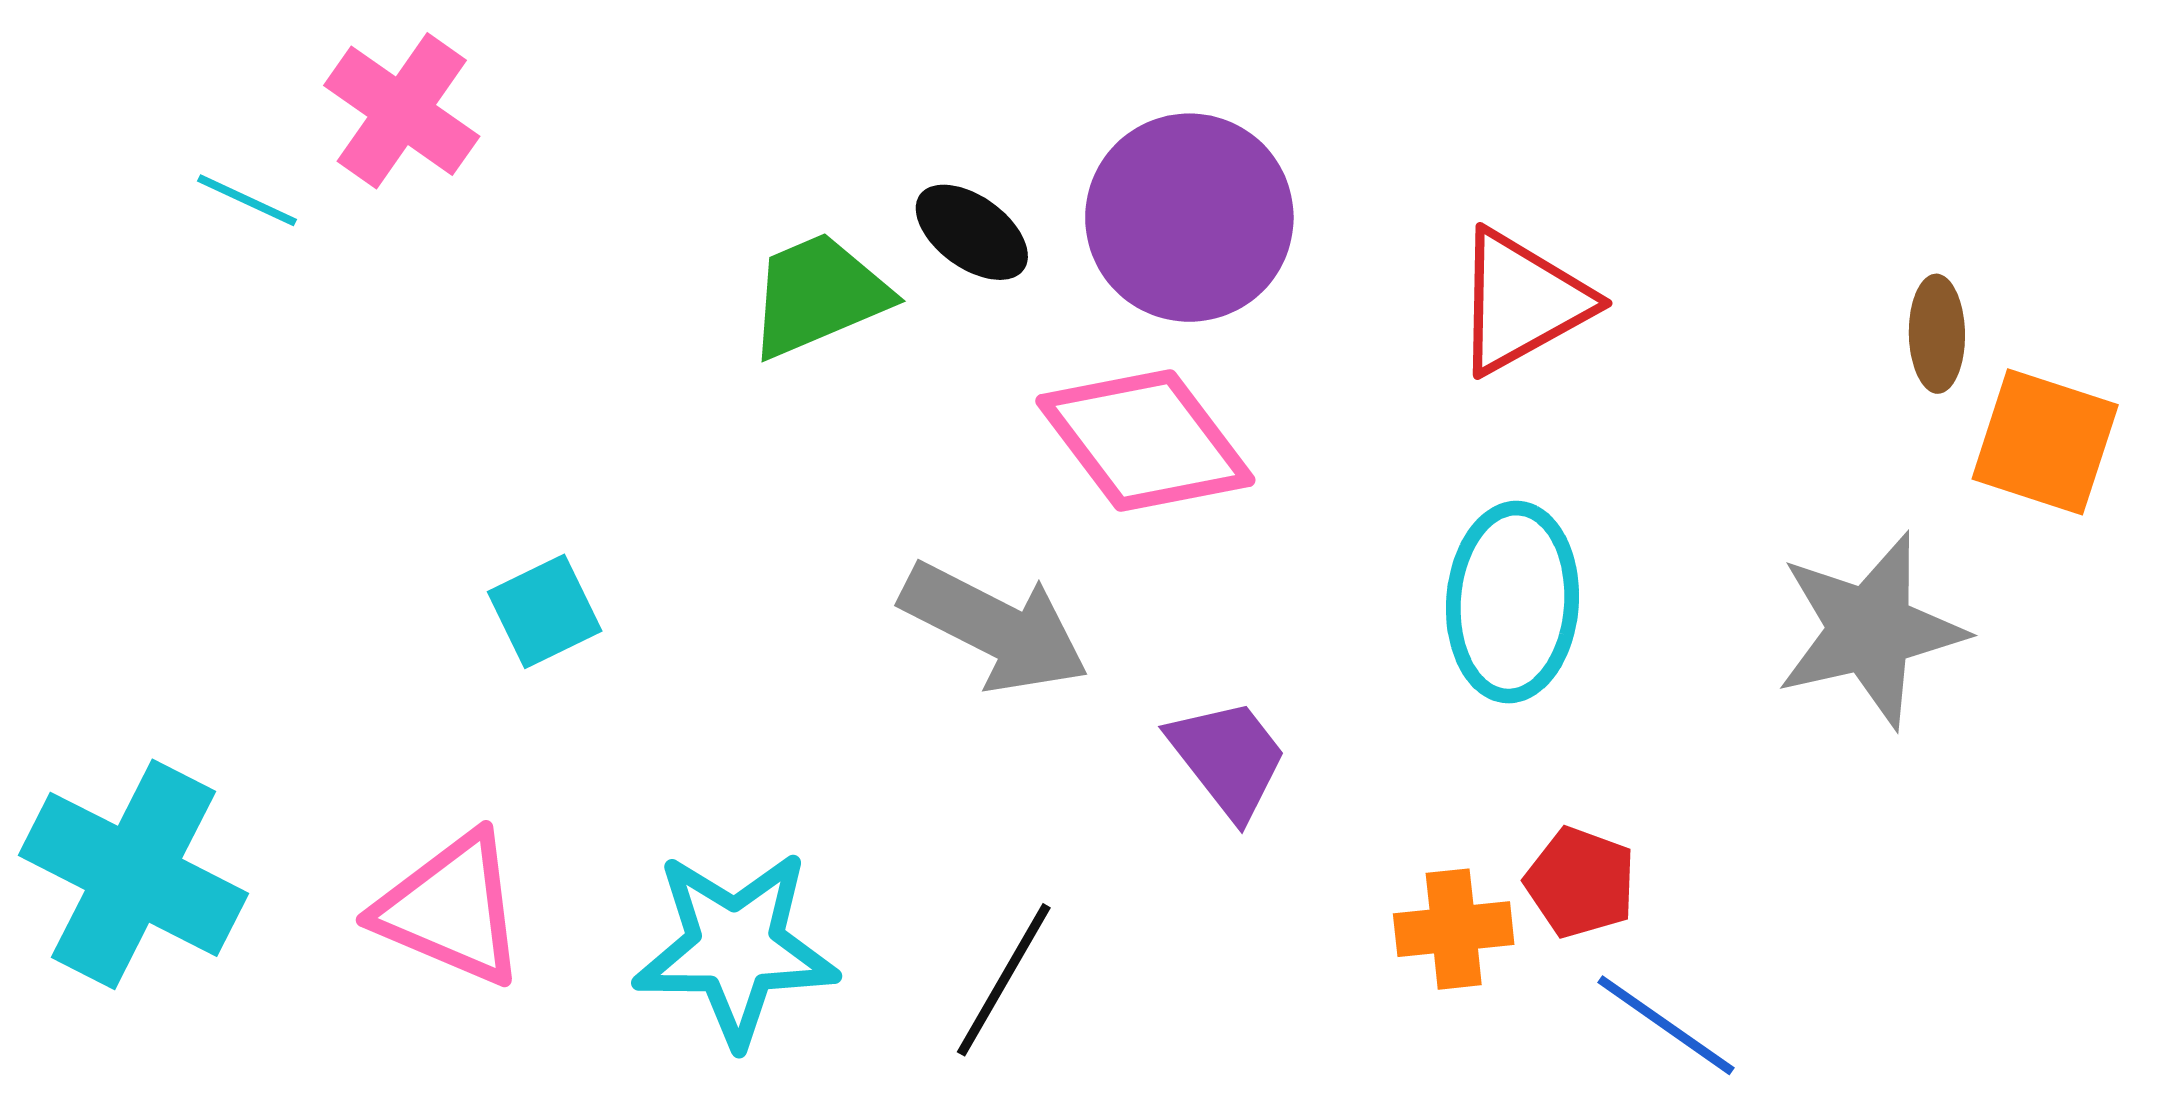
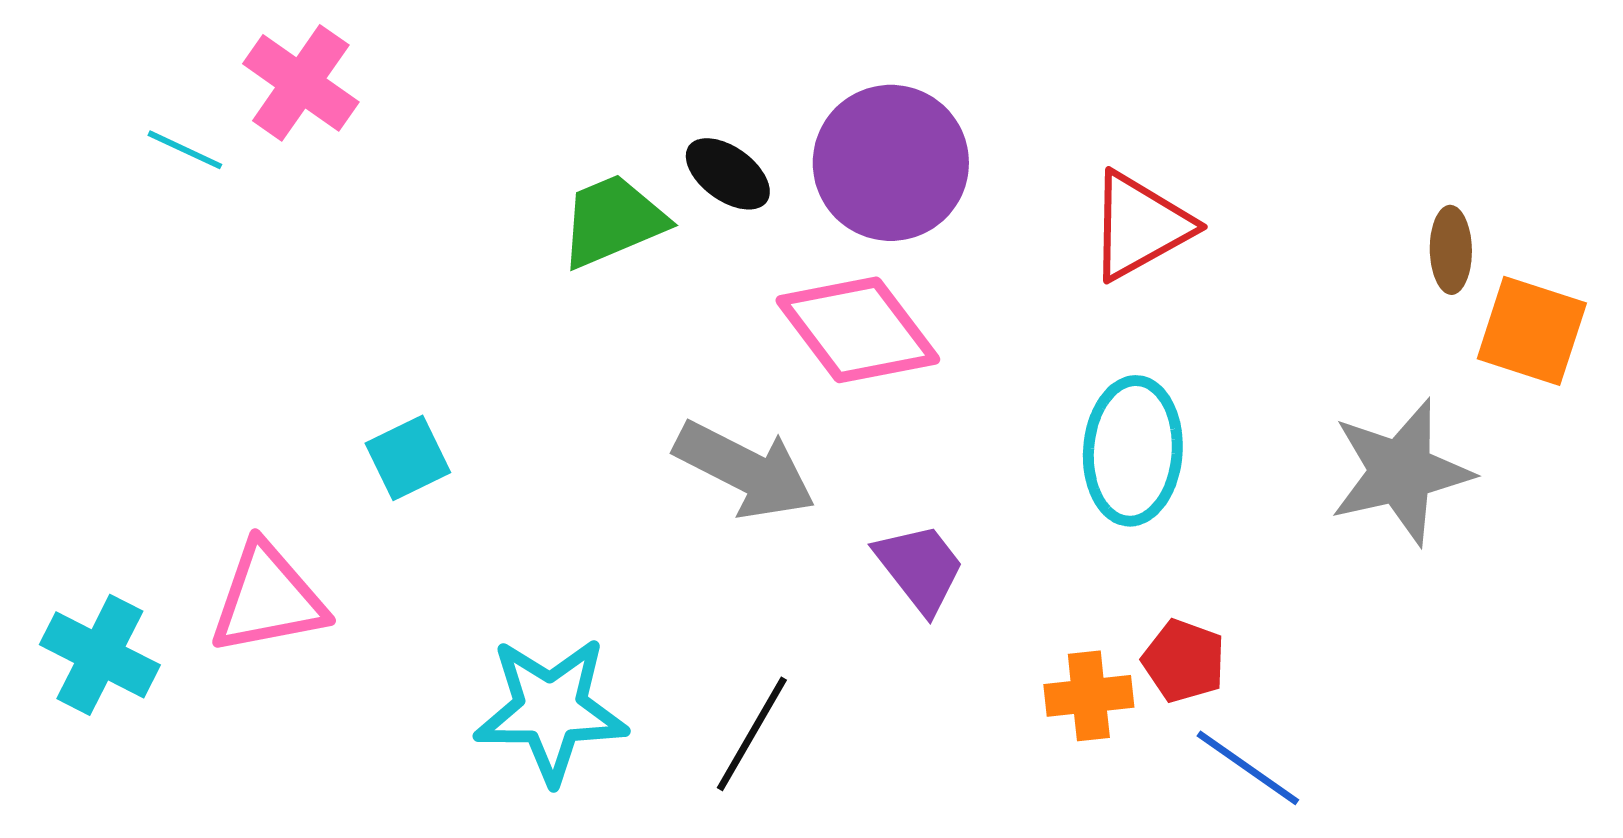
cyan cross: (133, 874) -> (100, 655), size x0.7
pink triangle: (451, 909) -> (268, 599), moved, turned -34

